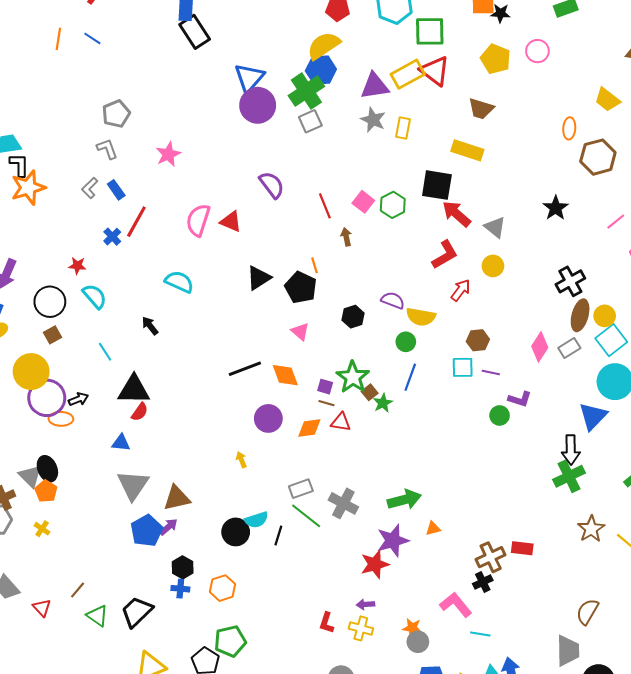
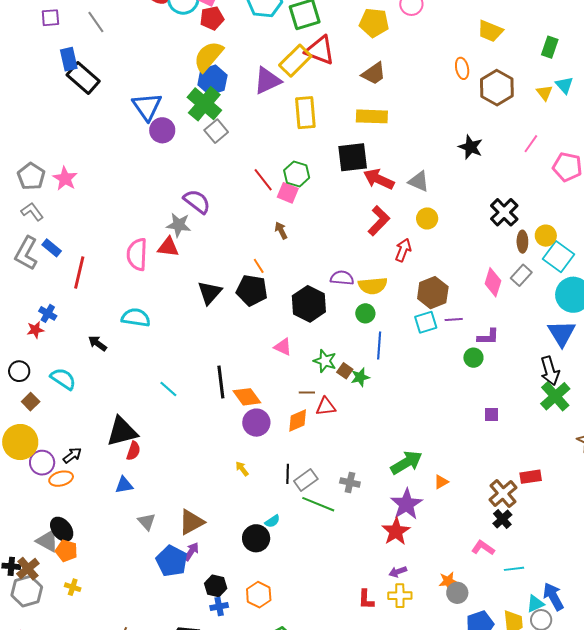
purple circle: (258, 105) -> (162, 130), size x0.7
brown trapezoid: (481, 109) -> (374, 73), turned -36
gray star: (373, 120) -> (179, 225), moved
yellow rectangle: (403, 128) -> (305, 113), size x1.5
pink star: (168, 154) -> (65, 179), moved
gray L-shape: (90, 188) -> (26, 253), size x1.6
green hexagon: (393, 205) -> (297, 174), moved
red line: (325, 206) -> (263, 180), moved
blue cross: (112, 237) -> (48, 313), moved
cyan semicircle: (95, 296) -> (63, 379), moved
black circle: (50, 302) -> (19, 371), size x0.7
brown ellipse: (580, 315) -> (522, 242), size x0.7
black hexagon: (353, 317) -> (309, 304), size x1.6
black arrow: (150, 326) -> (98, 343), moved
pink triangle: (300, 332) -> (283, 347), moved
brown hexagon: (478, 340) -> (433, 293), size x1.4
cyan line: (105, 352) -> (168, 389), moved
black line: (245, 369) -> (221, 382), turned -60
orange diamond: (285, 375) -> (247, 397), moved
green star: (353, 377) -> (325, 361), size x0.7
purple square: (325, 387) -> (491, 414), moved
purple circle: (47, 398) -> (42, 463), size x0.7
green star: (383, 403) -> (360, 377), turned 30
gray triangle: (133, 485) -> (147, 522), size x0.6
gray cross: (343, 503) -> (350, 482), size x0.7
cyan semicircle: (256, 520) -> (272, 521), size x0.7
black line: (278, 536) -> (288, 474), moved
pink L-shape: (456, 605) -> (483, 548), size x0.7

